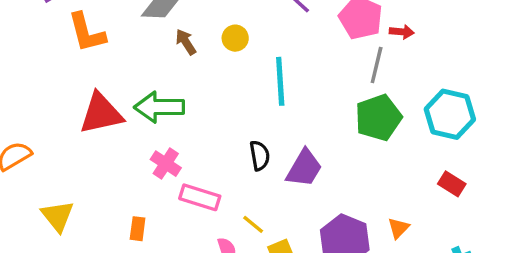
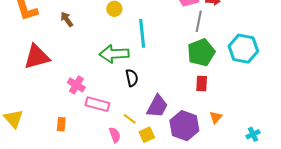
brown arrow: (186, 42) -> (67, 19), moved
green arrow: (159, 107) -> (114, 54), moved
purple trapezoid: (304, 168) -> (157, 106), moved
red rectangle: (452, 184) -> (202, 83), moved, turned 63

